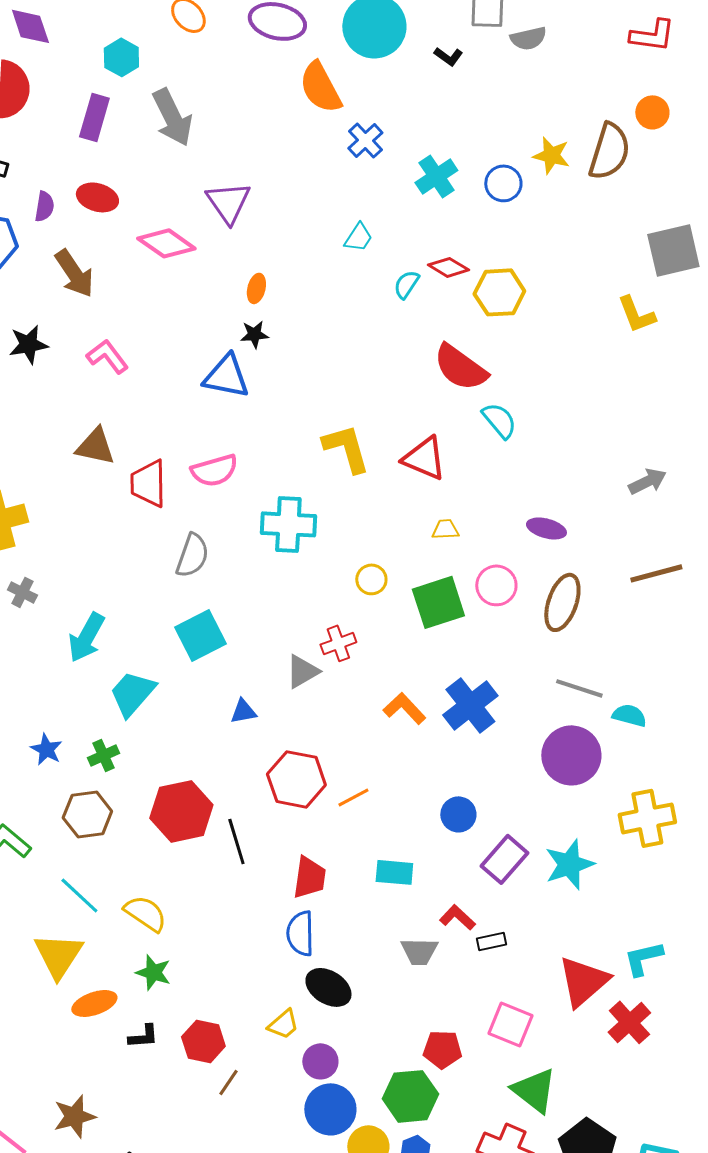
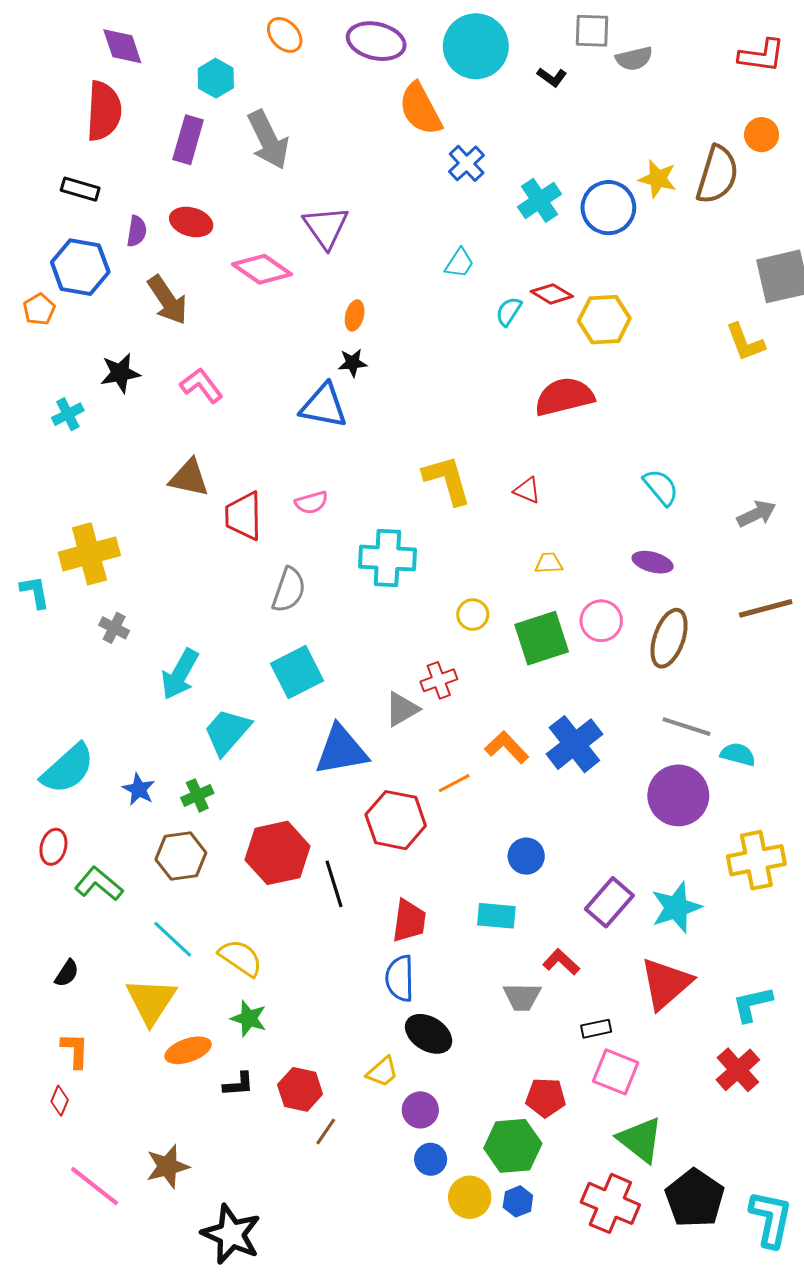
blue circle: (503, 183) -> (608, 208), size x1.4
red semicircle: (460, 367) -> (564, 397), turned 130
cyan semicircle: (499, 420) -> (661, 487), moved
red triangle: (424, 458) -> (527, 490), size x0.6
pink semicircle: (214, 470) -> (311, 503), size x0.7
blue triangle: (243, 711) -> (341, 750), size x2.0
orange line: (353, 797) -> (454, 783), moved
blue circle: (458, 814) -> (526, 856), moved
black rectangle: (491, 941) -> (596, 1029), moved
red triangle: (583, 981) -> (666, 984), moved
blue circle: (330, 1109) -> (431, 1159), size x0.6

